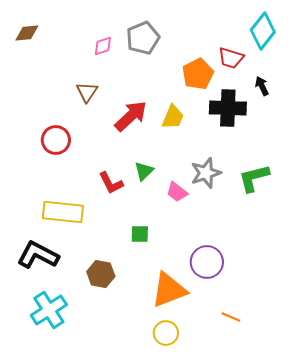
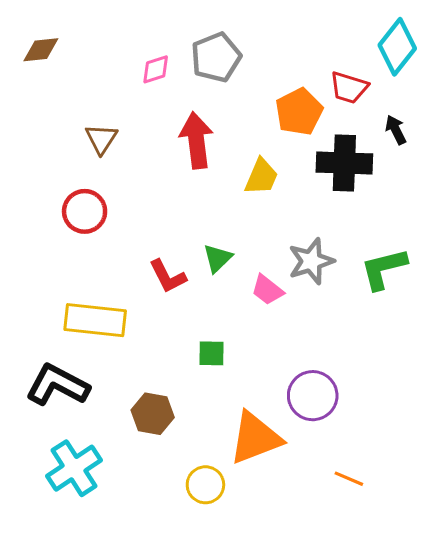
brown triangle: (87, 92) -> (101, 139), moved
red arrow: (131, 116) -> (196, 140), moved, turned -54
yellow circle: (166, 333) -> (205, 485), moved

